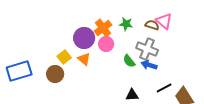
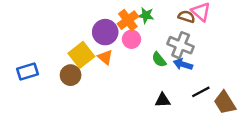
green star: (126, 24) -> (146, 15), moved
yellow square: (64, 57) -> (81, 55), size x1.5
blue rectangle: (19, 71) -> (27, 72), size x0.7

